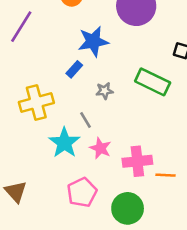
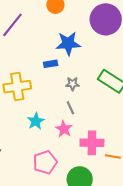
blue rectangle: (74, 69) -> (51, 64), turned 32
gray line: (86, 120) -> (70, 108), moved
cyan star: (64, 143) -> (36, 121), size x0.7

